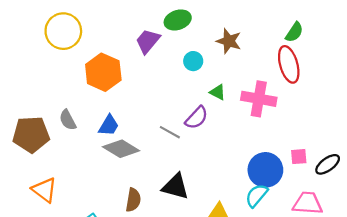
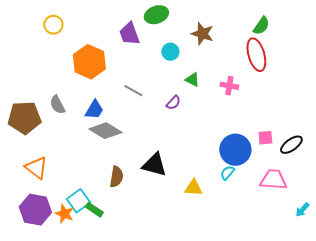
yellow circle: (63, 31) -> (53, 25), size x0.6
purple trapezoid: (148, 41) -> (129, 34), turned -60
pink cross: (259, 99) -> (229, 86), size x0.6
purple semicircle: (197, 118) -> (173, 103), size x0.7
gray line: (170, 132) -> (133, 91), moved
cyan semicircle: (257, 195) -> (227, 173), size x0.7

